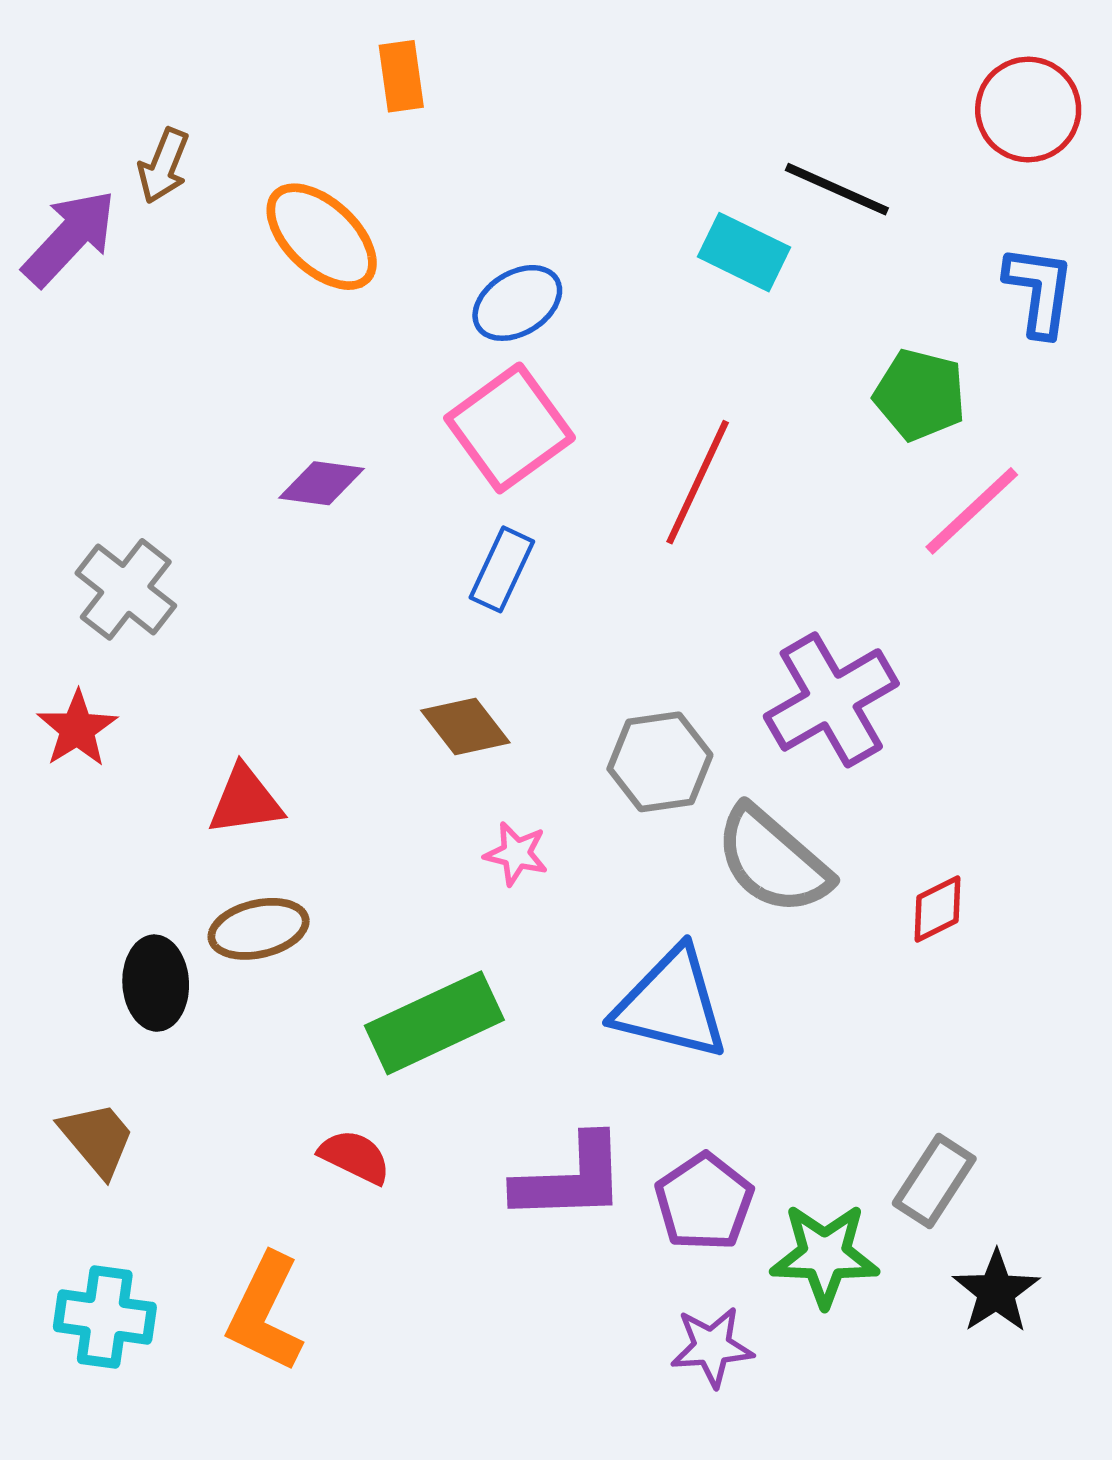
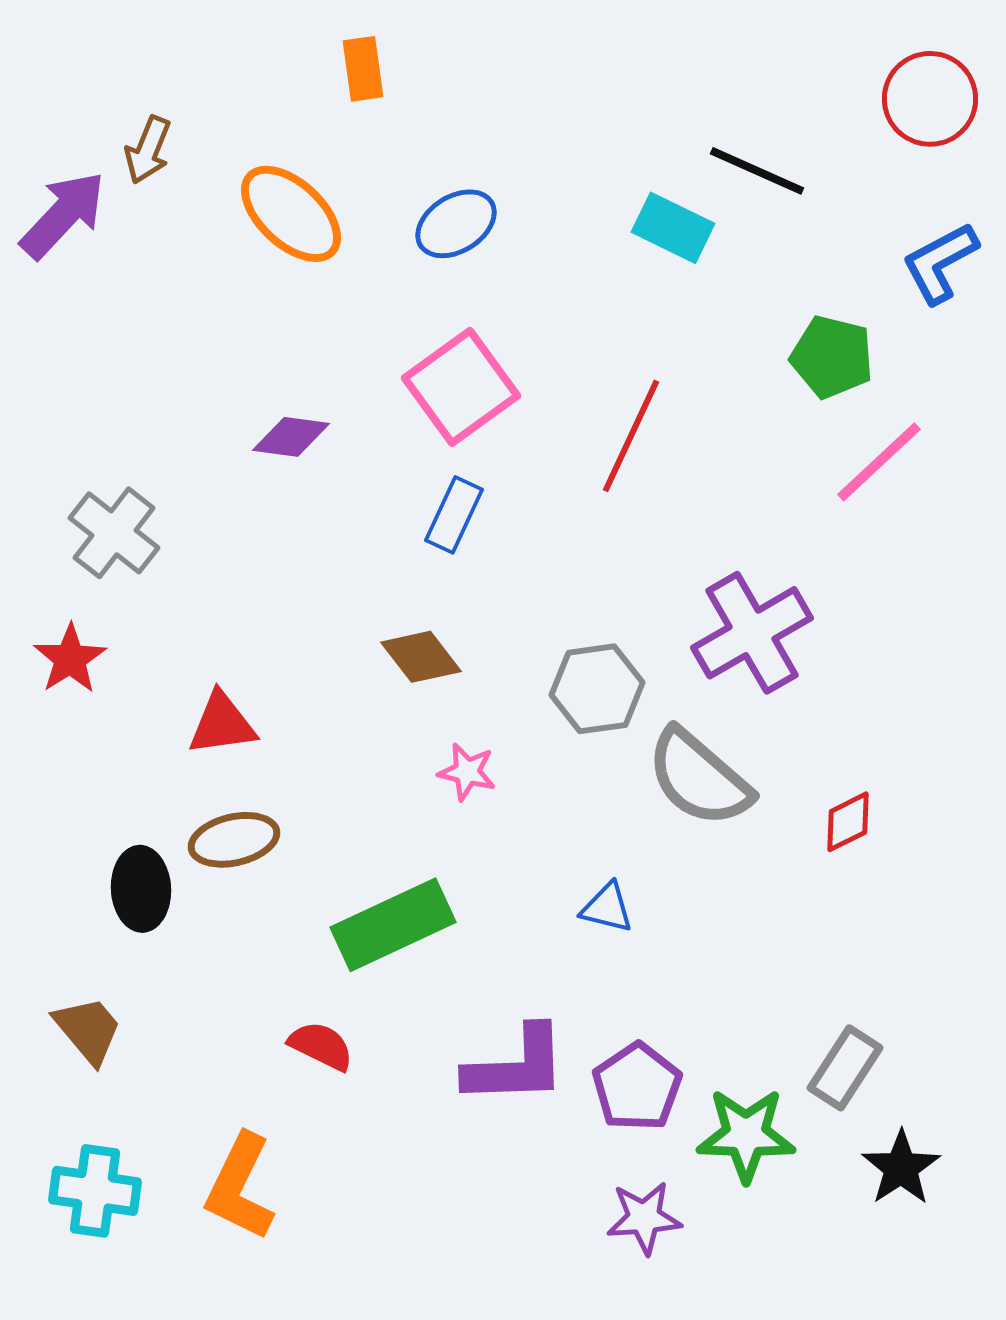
blue L-shape: (1039, 291) -> (940, 263), turned -126
blue ellipse: (517, 303) -> (456, 224), moved
blue triangle: (671, 1004) -> (607, 908), size x0.5

